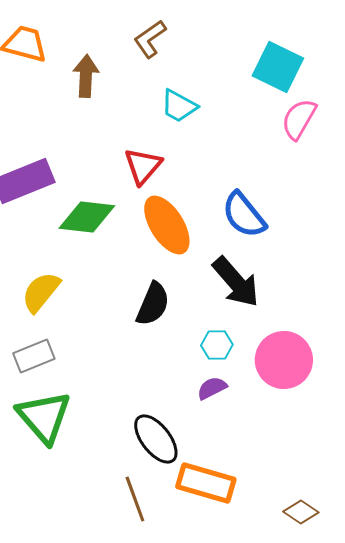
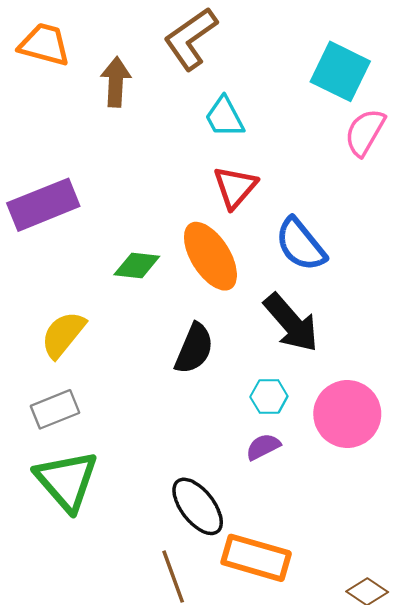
brown L-shape: (150, 39) -> (191, 39), size x1.4
cyan trapezoid: (179, 106) -> (225, 117), turned 33
red triangle: (143, 166) -> (235, 187), moved
green diamond: (87, 217) -> (137, 266), moved, size x0.7

